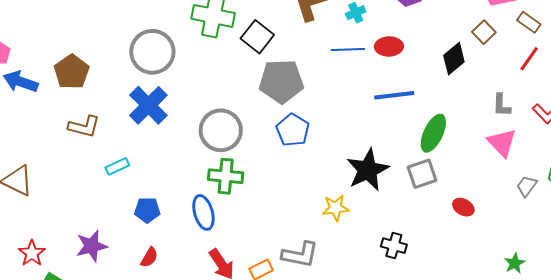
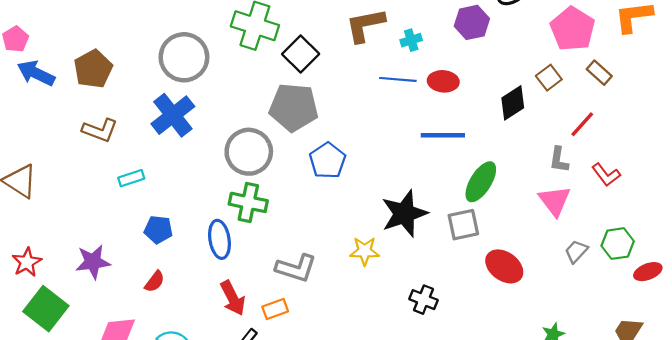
red line: (529, 59) -> (582, 124), moved
gray pentagon: (281, 81) -> (294, 107), moved
red ellipse: (463, 207) -> (504, 266), size x1.6
gray L-shape: (300, 255) -> (296, 268), moved

